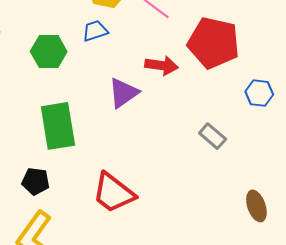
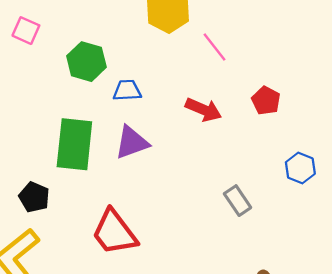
blue trapezoid: (95, 31) -> (127, 90), moved
red pentagon: (214, 43) -> (266, 101), size x0.5
purple triangle: (123, 93) -> (132, 142), moved

